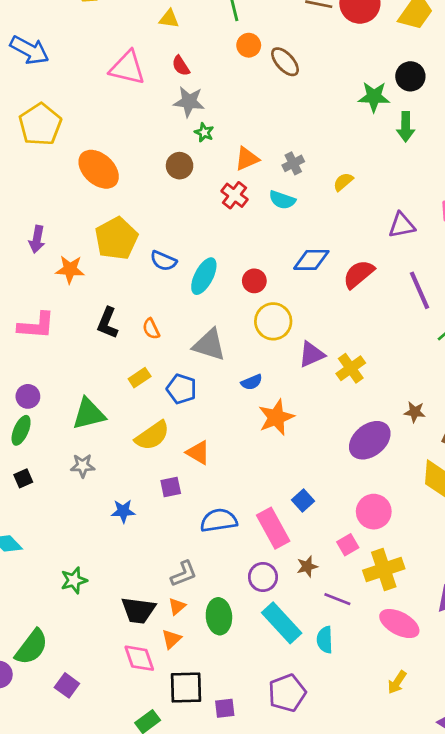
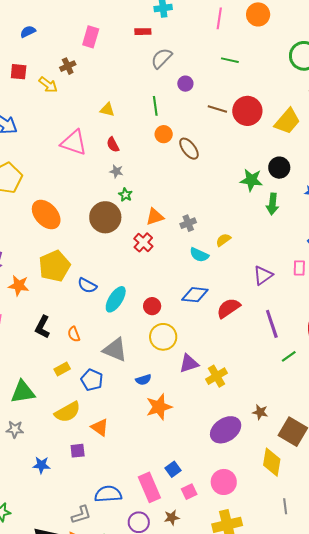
gray star: (189, 102) -> (116, 171), size x0.6
brown circle: (180, 166) -> (105, 217), size x1.6
cyan semicircle: (282, 200) -> (199, 255), moved
purple triangle: (402, 225) -> (263, 275), turned -30
blue semicircle: (219, 520) -> (108, 494), moved
pink square: (348, 545) -> (189, 492), moved

